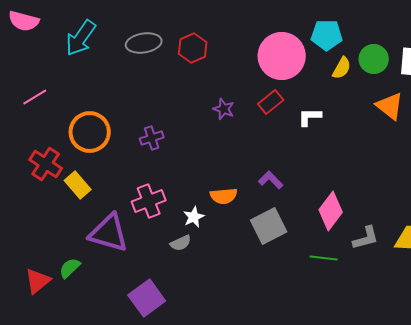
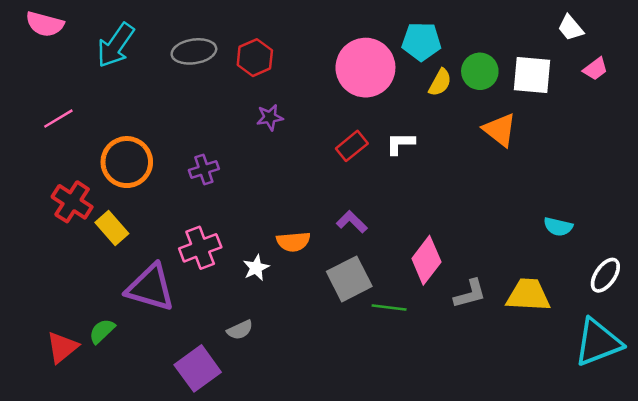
red rectangle: (271, 102) -> (352, 146), moved
purple star: (224, 109) -> (270, 117), moved, turned -30
gray semicircle: (181, 243) -> (240, 330), moved
green line: (324, 258) -> (389, 307), moved

